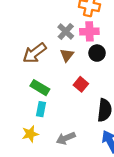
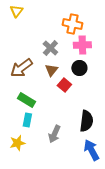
pink cross: (89, 31) -> (82, 45), moved
red square: (81, 84) -> (64, 85), moved
gray arrow: (66, 138) -> (54, 134), moved, turned -42

